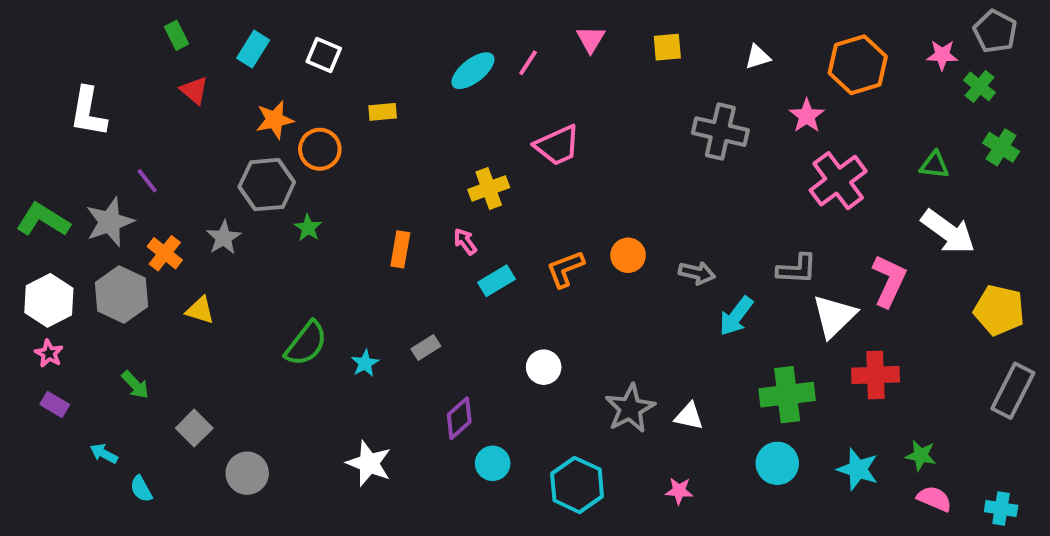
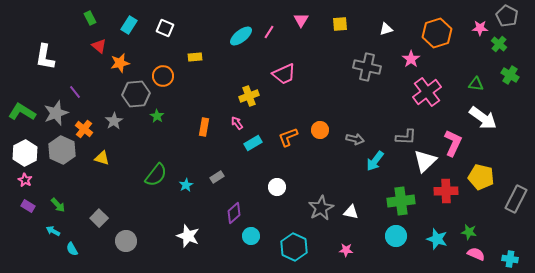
orange star: (275, 120) -> (120, 63), moved
yellow pentagon: (999, 310) -> (481, 177), moved
green arrow: (135, 385) -> (58, 205), moved

